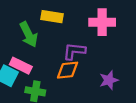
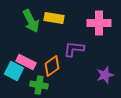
green arrow: (29, 34) -> (31, 21), moved
orange diamond: (68, 70) -> (52, 66), moved, turned -30

